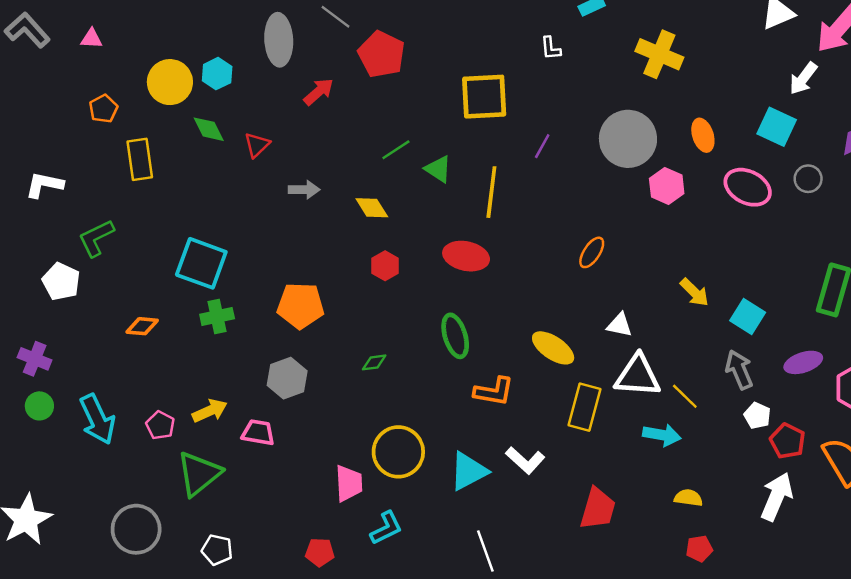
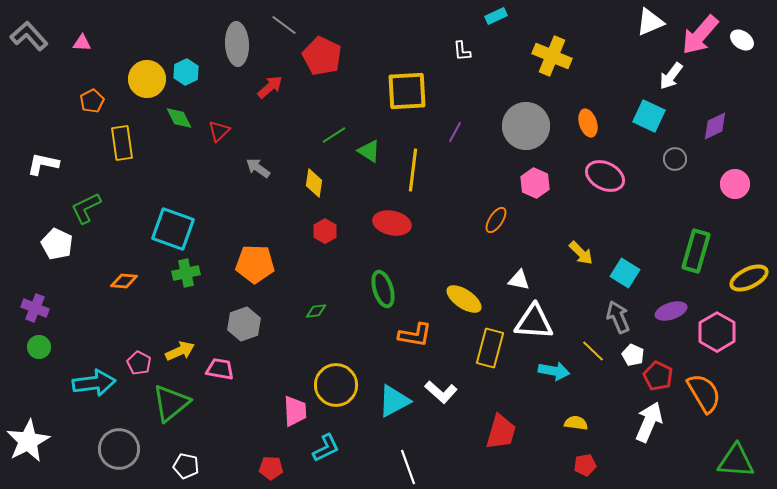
pink hexagon: (667, 186) -> (535, 183), moved
pink ellipse: (748, 187) -> (605, 176), moved
gray arrow: (304, 190) -> (258, 168), turned -145
yellow diamond: (372, 208) -> (314, 183), turned 40
yellow line: (685, 396) -> (593, 351), moved
cyan arrow: (97, 419) -> (94, 383), moved, turned -72

